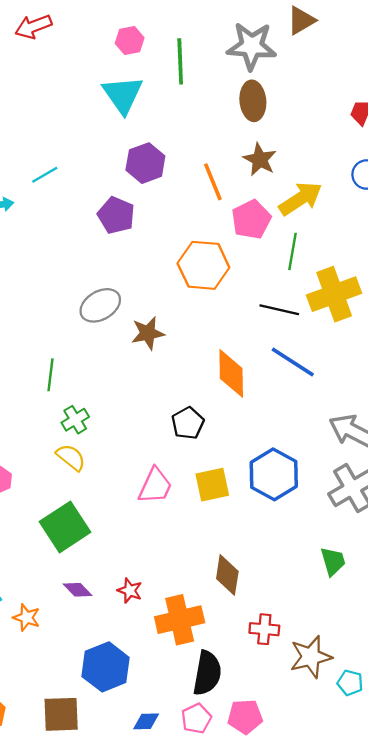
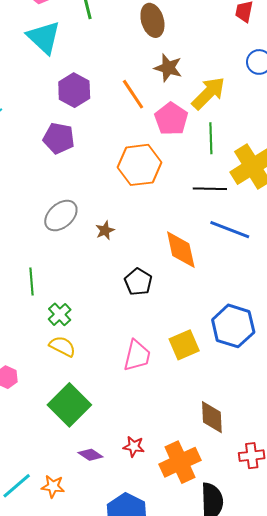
brown star: (148, 333) -> (105, 230), size x0.7
black pentagon: (188, 423) -> (138, 282), moved

